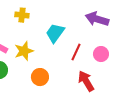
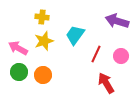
yellow star: (24, 51) -> (44, 41), moved
orange circle: (40, 77) -> (43, 75), moved

